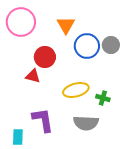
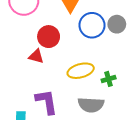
green cross: (103, 98) -> (109, 79), turned -32

